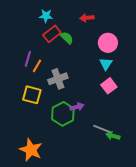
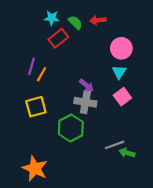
green semicircle: (67, 38) -> (75, 22), moved
gray cross: (58, 79) -> (85, 102), moved, turned 30
yellow square: (32, 95) -> (36, 107), turned -30
purple arrow: (77, 107) -> (87, 85), moved, turned 56
gray line: (102, 129) -> (115, 145), turned -42

